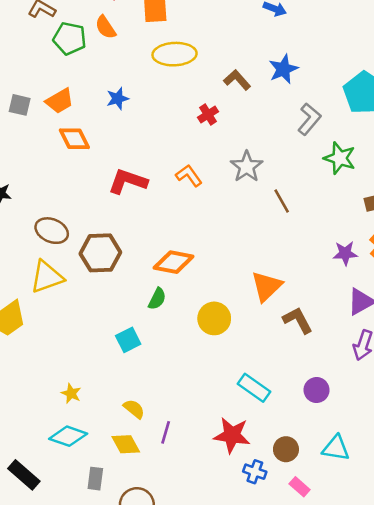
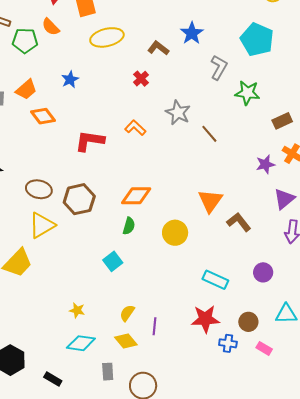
yellow semicircle: (134, 409) -> (127, 313), turned -84
black rectangle: (24, 475) -> (53, 379), size x0.7

